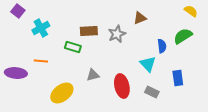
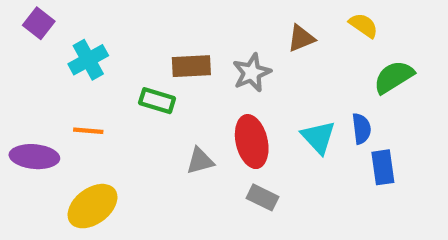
yellow semicircle: (191, 11) -> (364, 25), moved
blue semicircle: (162, 46) -> (361, 129), moved
red ellipse: (122, 86) -> (252, 142), moved
gray rectangle: (152, 92) -> (262, 197), moved
yellow ellipse: (62, 93) -> (93, 206), moved

